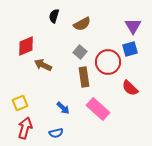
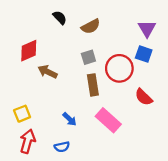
black semicircle: (54, 16) -> (60, 18), turned 120
blue square: (130, 49) -> (144, 54), turned 35
gray square: (80, 52) -> (88, 57), turned 32

